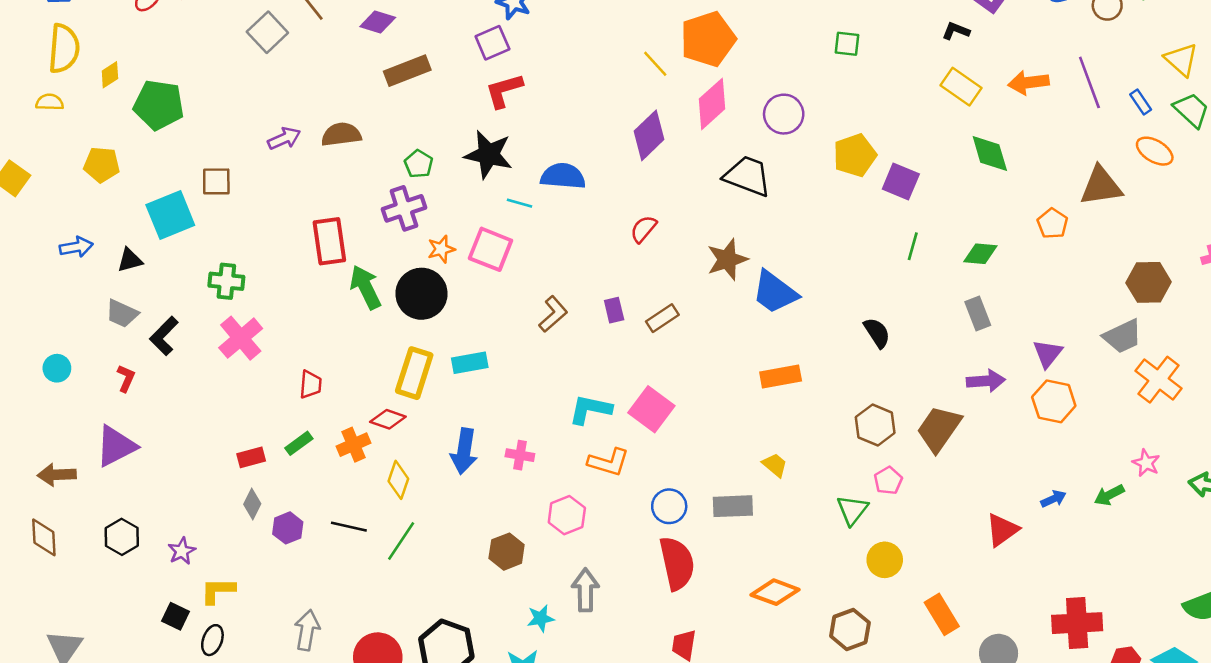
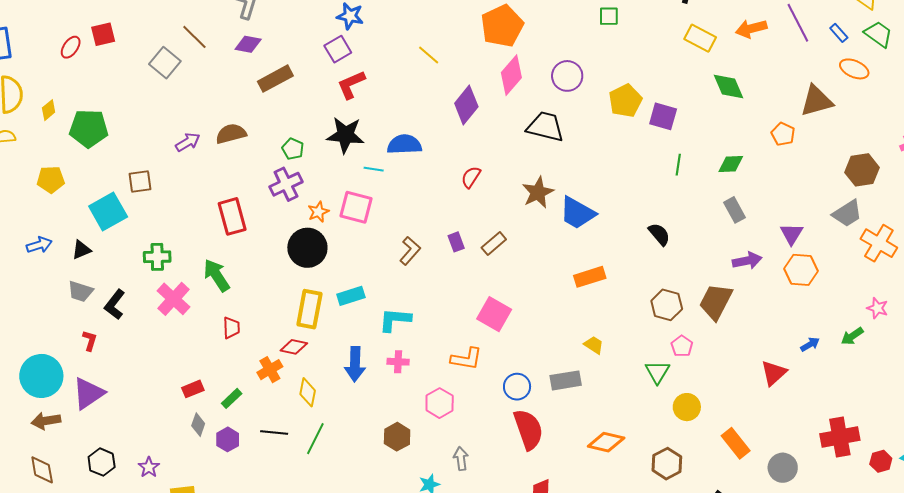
yellow line: (655, 64) -> (429, 55), moved
green arrow: (365, 287) -> (217, 275), moved
cyan circle: (57, 368) -> (41, 376), moved, size x2.0
cyan L-shape: (590, 409) -> (395, 320), moved
green rectangle: (299, 443) -> (232, 398), moved
gray arrow: (585, 590) -> (461, 459), size x0.7

